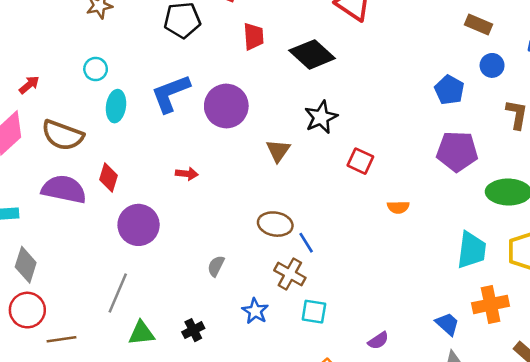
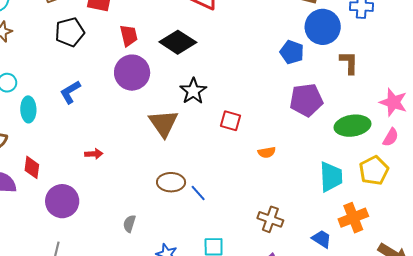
blue circle: (492, 65) -> (323, 27), size x1.8
blue L-shape: (171, 93) -> (70, 92), size x0.7
purple circle: (226, 106) -> (132, 73), moved
brown triangle: (278, 151) -> (163, 123), size x1.5
brown cross: (290, 274) -> (270, 219), moved

